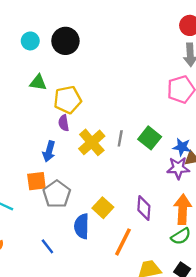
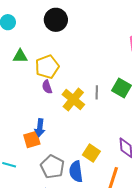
black circle: (65, 41) -> (56, 20), moved
blue arrow: (49, 151) -> (40, 128), moved
gray pentagon: (57, 194) -> (52, 167), moved

